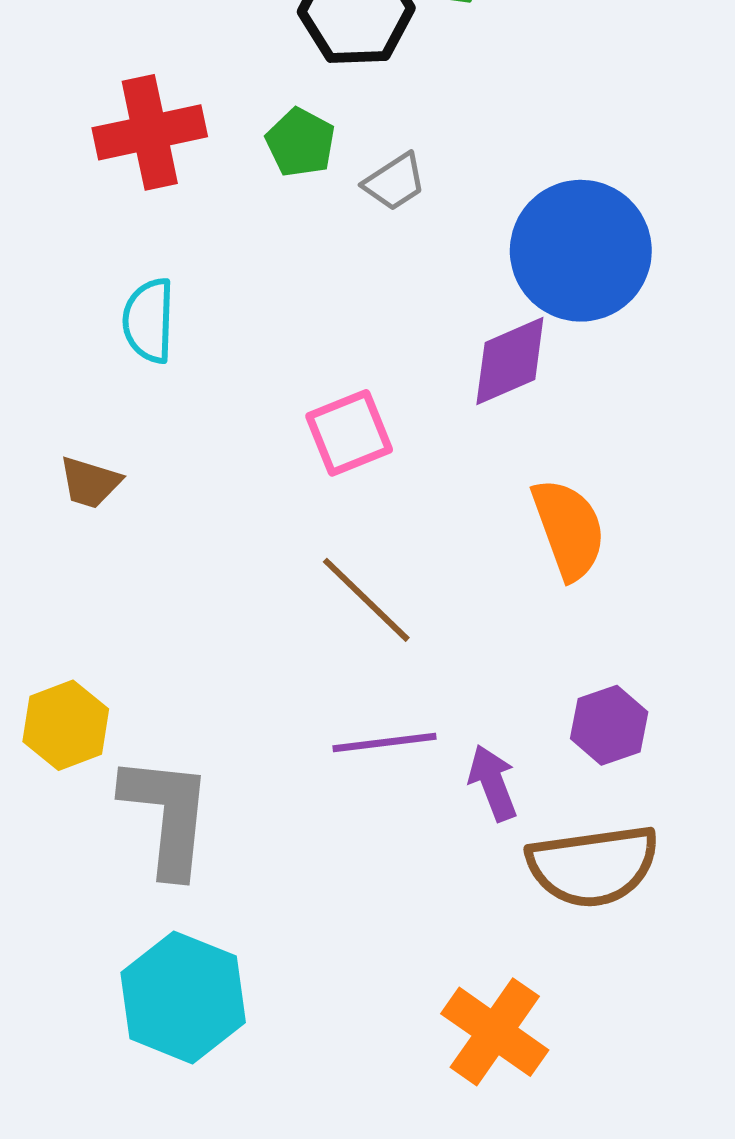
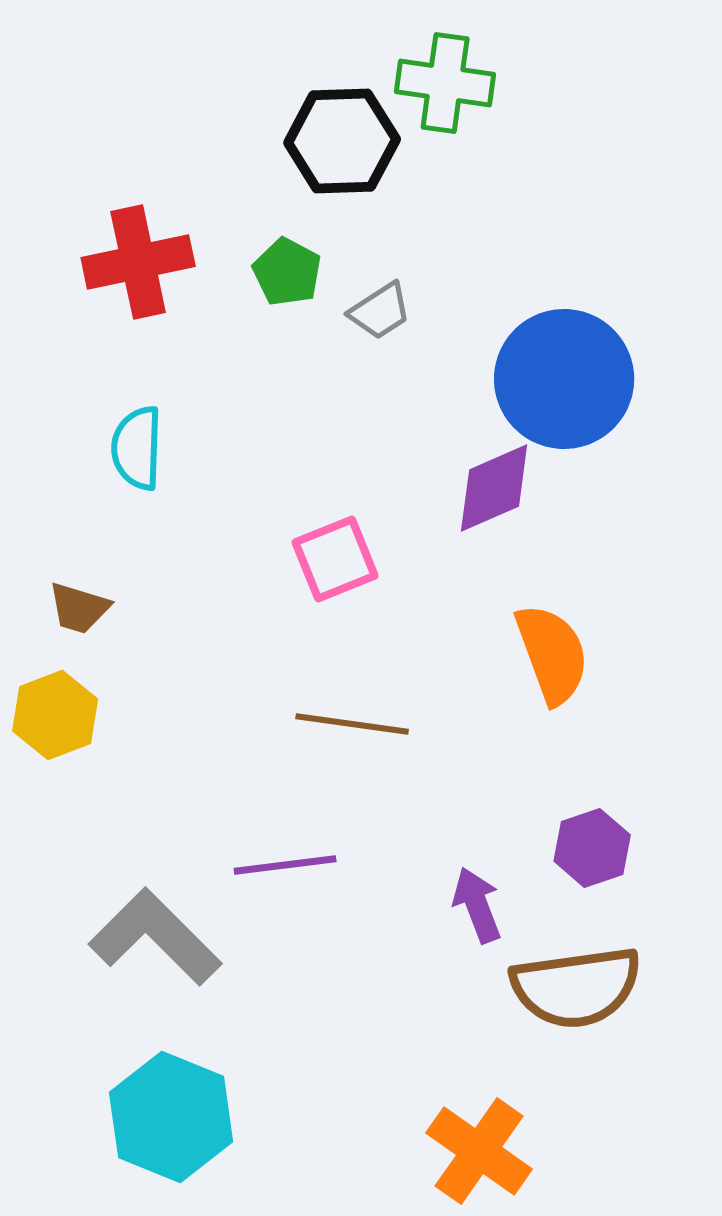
brown line: (366, 600) -> (352, 724), turned -36
yellow hexagon: (66, 725) -> (55, 715), moved
purple line: (384, 742) -> (285, 865), moved
gray L-shape: (167, 815) -> (155, 937), turned -51

